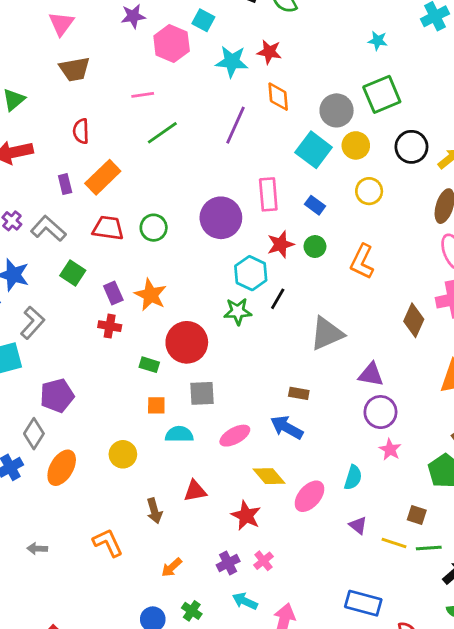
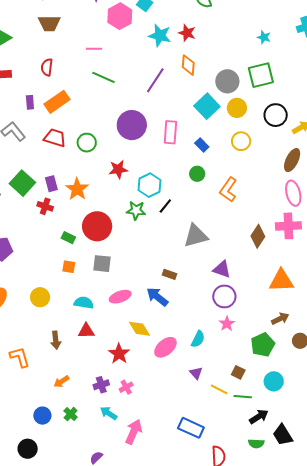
green line: (162, 133) -> (103, 77), turned 50
purple circle: (221, 218) -> (132, 125), moved
red star: (281, 244) -> (118, 169), moved
green square: (73, 273) -> (22, 183), moved, size x1.4
cyan semicircle: (179, 434) -> (84, 303), moved

